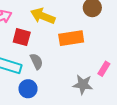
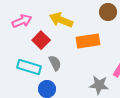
red square: (22, 37) -> (41, 40), turned 30

